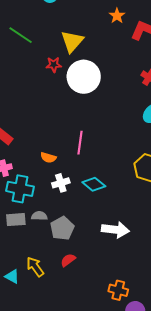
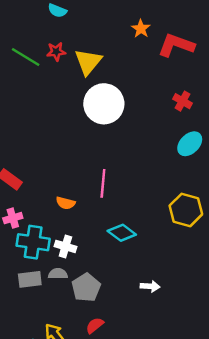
red star: (54, 65) -> (56, 52), moved
white cross: (61, 183) -> (65, 246), moved, turned 36
white arrow: (115, 230) -> (150, 286), size x0.6

